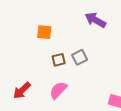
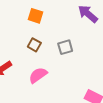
brown square: (59, 60) -> (34, 45), moved, turned 32

